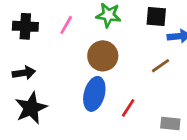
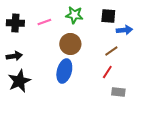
pink line: (66, 25) -> (44, 22), turned 40
red line: (128, 108) -> (107, 72), moved

